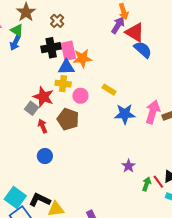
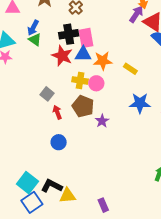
green triangle: (17, 30) -> (35, 40), moved
orange star: (82, 58) -> (103, 61), moved
yellow cross: (63, 84) -> (80, 80), moved
yellow rectangle: (109, 90) -> (130, 69), moved
red star: (43, 97) -> (62, 56), moved
purple star: (128, 166) -> (102, 121), moved

